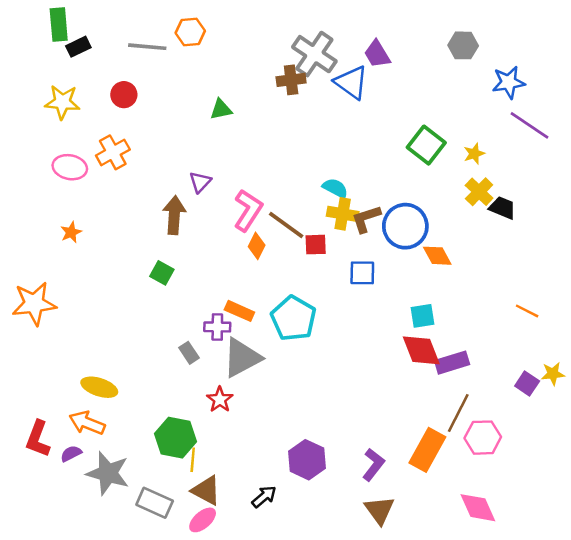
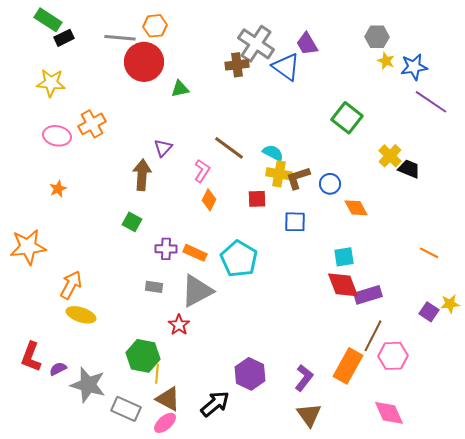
green rectangle: (59, 25) -> (48, 20), turned -52
red circle: (124, 95) -> (144, 62), moved, size x1.8
yellow star: (474, 154) -> (386, 61), moved, turned -30
pink L-shape: (248, 210) -> (202, 171), size x0.7
brown line: (286, 225) -> (229, 148), moved
blue circle: (405, 226) -> (330, 184), size x0.6
purple cross: (217, 327) -> (166, 249), moved
gray rectangle: (189, 353) -> (154, 287), turned -48
orange arrow: (87, 423) -> (71, 285), moved, turned 96
black arrow: (264, 497) -> (215, 404), size x1.4

